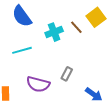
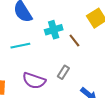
brown line: (76, 27) -> (74, 40), moved

